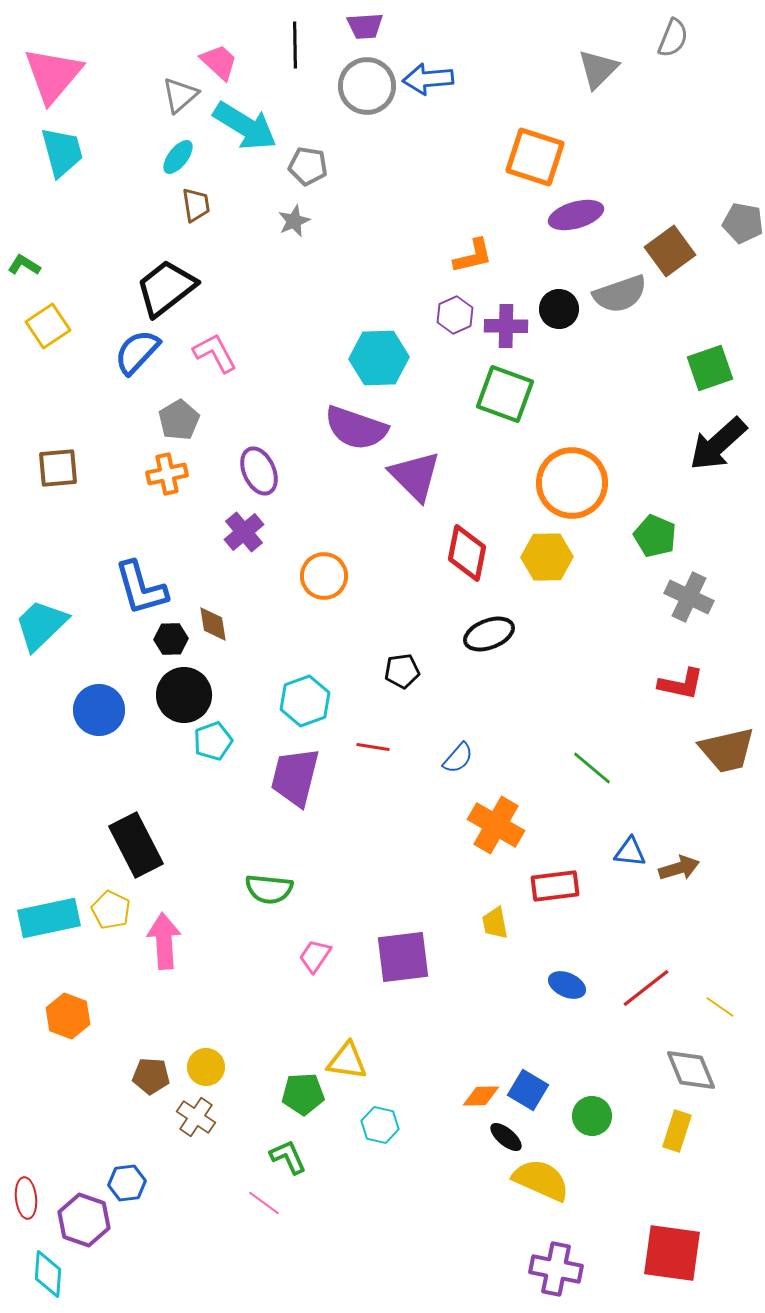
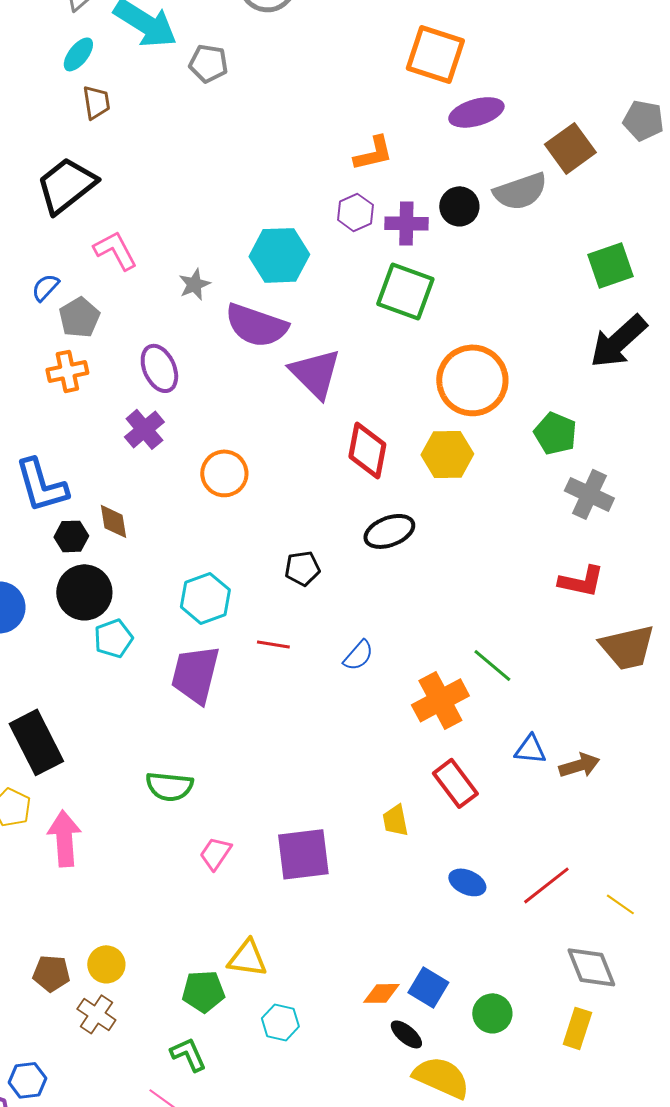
gray star: (294, 221) -> (194, 284), moved
blue semicircle: (137, 352) -> (45, 287), moved, size x0.6
orange cross: (496, 825) -> (440, 700), moved, turned 32
red rectangle: (555, 886) -> (455, 783), turned 60

